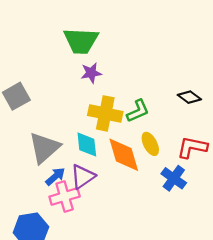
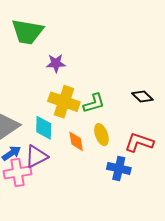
green trapezoid: (81, 41) -> (27, 32), moved
orange diamond: (124, 155) -> (76, 141), size x0.6
blue cross: (174, 178) -> (119, 168), turned -30

